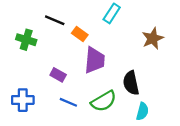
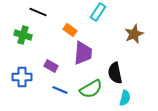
black line: (55, 20) -> (38, 12), moved
blue cross: (23, 100) -> (22, 77), moved

